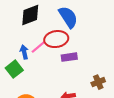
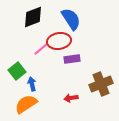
blue arrow: (24, 52) -> (32, 84), moved
brown cross: (98, 82) -> (101, 84), size x1.6

